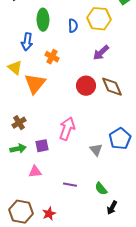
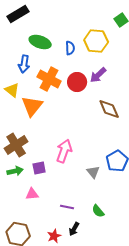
green ellipse: (43, 20) -> (40, 42), turned -70
orange cross: (52, 57) -> (49, 79), size x1.6
red circle: (86, 86) -> (77, 82), moved
brown cross: (19, 123) -> (16, 145), size x1.6
black arrow: (112, 208) -> (74, 229), moved
red star: (49, 214) -> (54, 236), moved

